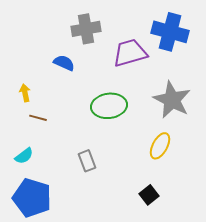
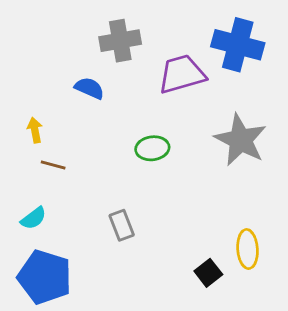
green ellipse: (109, 106) -> (152, 148), size x0.7
yellow ellipse: (160, 146) -> (248, 249), moved, turned -32

